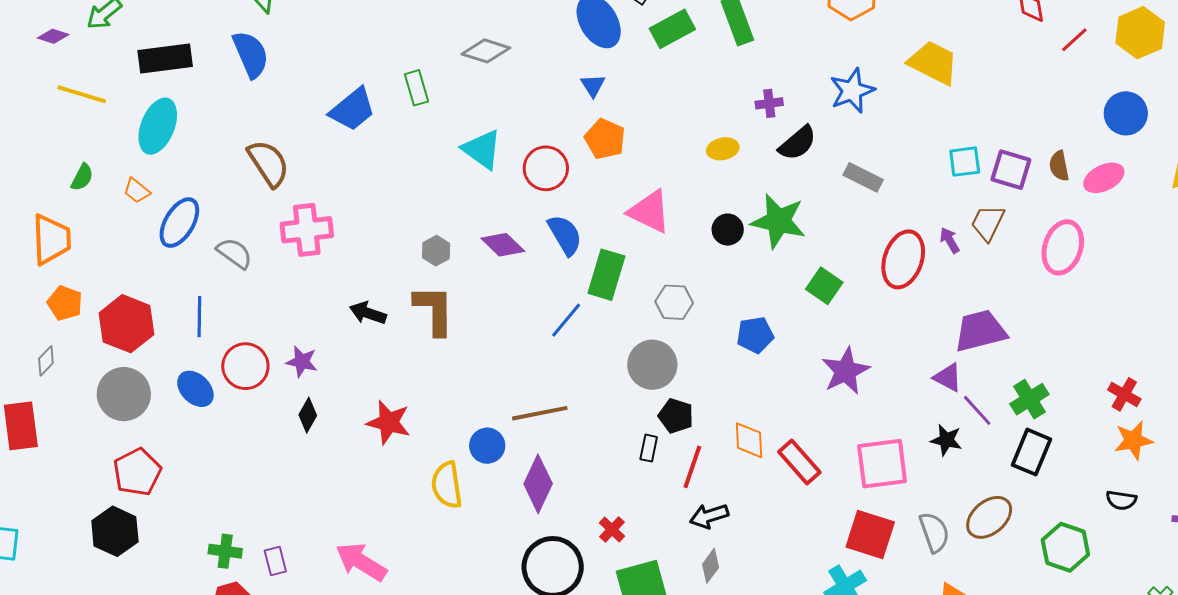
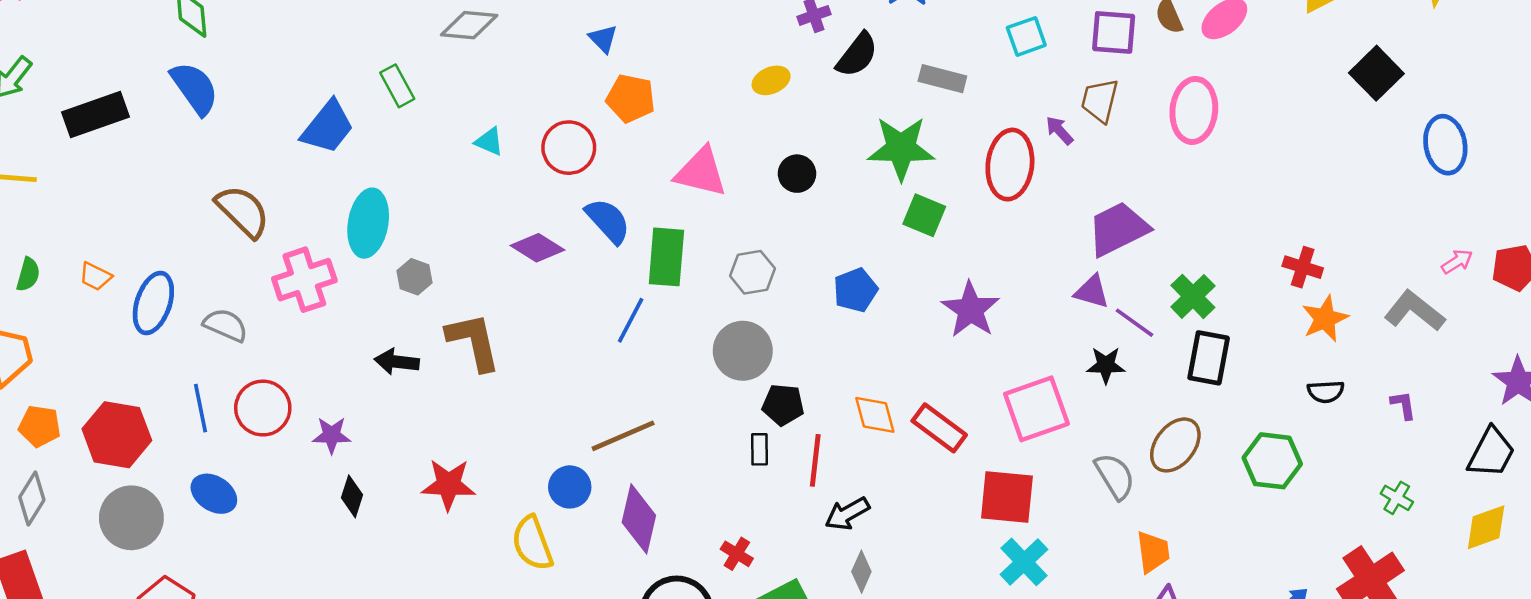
cyan ellipse: (158, 126) -> (368, 223), moved
cyan triangle: (482, 149) -> (489, 142), size x0.6
cyan square: (965, 162) -> (1026, 36), moved
green star: (779, 221) -> (901, 148), moved
gray hexagon: (436, 251) -> (415, 277), moved
gray diamond: (46, 361) -> (32, 499), size x1.4
red circle: (245, 366) -> (263, 408), moved
red square: (870, 535) -> (1007, 497), moved

